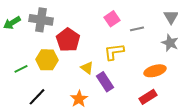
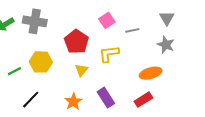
red pentagon: (68, 40) -> (76, 42), moved
yellow triangle: (87, 68) -> (81, 70), turned 32
purple rectangle: (105, 82) -> (106, 98), moved

